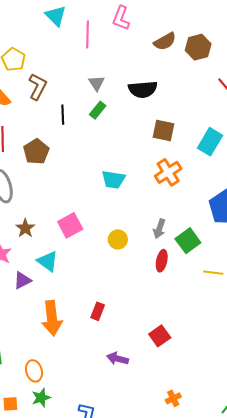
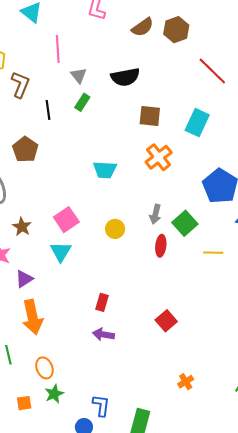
pink line: (88, 35) -> (58, 49), moved
cyan triangle: (48, 261) -> (61, 252), moved, turned 30
orange arrow: (52, 318) -> (32, 317), moved
purple arrow: (118, 359) -> (103, 334), moved

